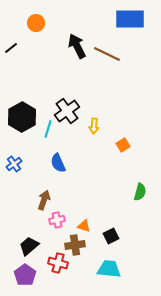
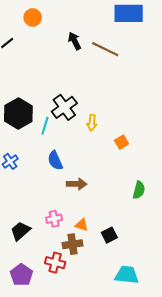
black arrow: (77, 46) -> (75, 41), size x0.7
brown arrow: (44, 200) -> (77, 184), moved, turned 72
black trapezoid: (29, 246) -> (20, 231), moved
cyan trapezoid: (109, 269) -> (127, 275), moved

